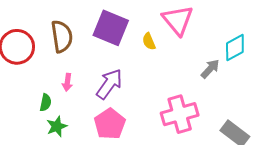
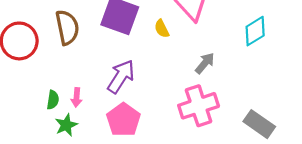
gray arrow: (210, 69) -> (205, 63), moved
pink arrow: (67, 82) -> (77, 97), moved

